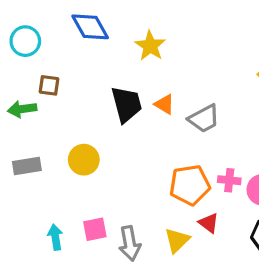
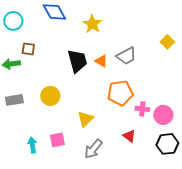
gray trapezoid: (204, 119) -> (126, 56), moved
orange pentagon: (190, 185) -> (120, 93), moved
yellow triangle: (177, 240) -> (85, 119), moved
gray arrow: (130, 243) -> (93, 149), moved, turned 50

